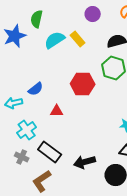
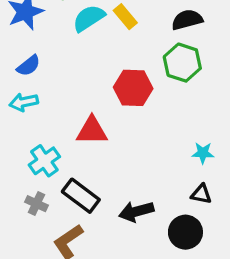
blue semicircle: (36, 89) -> (29, 66), moved
cyan arrow: (14, 103) -> (24, 102), moved
red triangle: (57, 111) -> (92, 131), size x1.5

